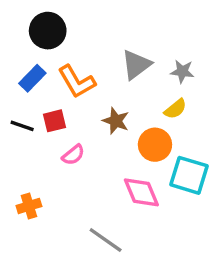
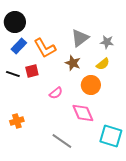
black circle: (48, 31) -> (15, 22), moved
brown star: (116, 121) -> (73, 63), moved
pink semicircle: (73, 155) -> (56, 93), moved
cyan square: (189, 175) -> (111, 136), moved

